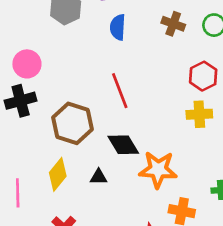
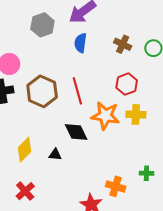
red hexagon: (203, 76) -> (127, 84), moved
brown hexagon: (73, 123) -> (42, 91), moved
orange star: (158, 170) -> (105, 116), moved

